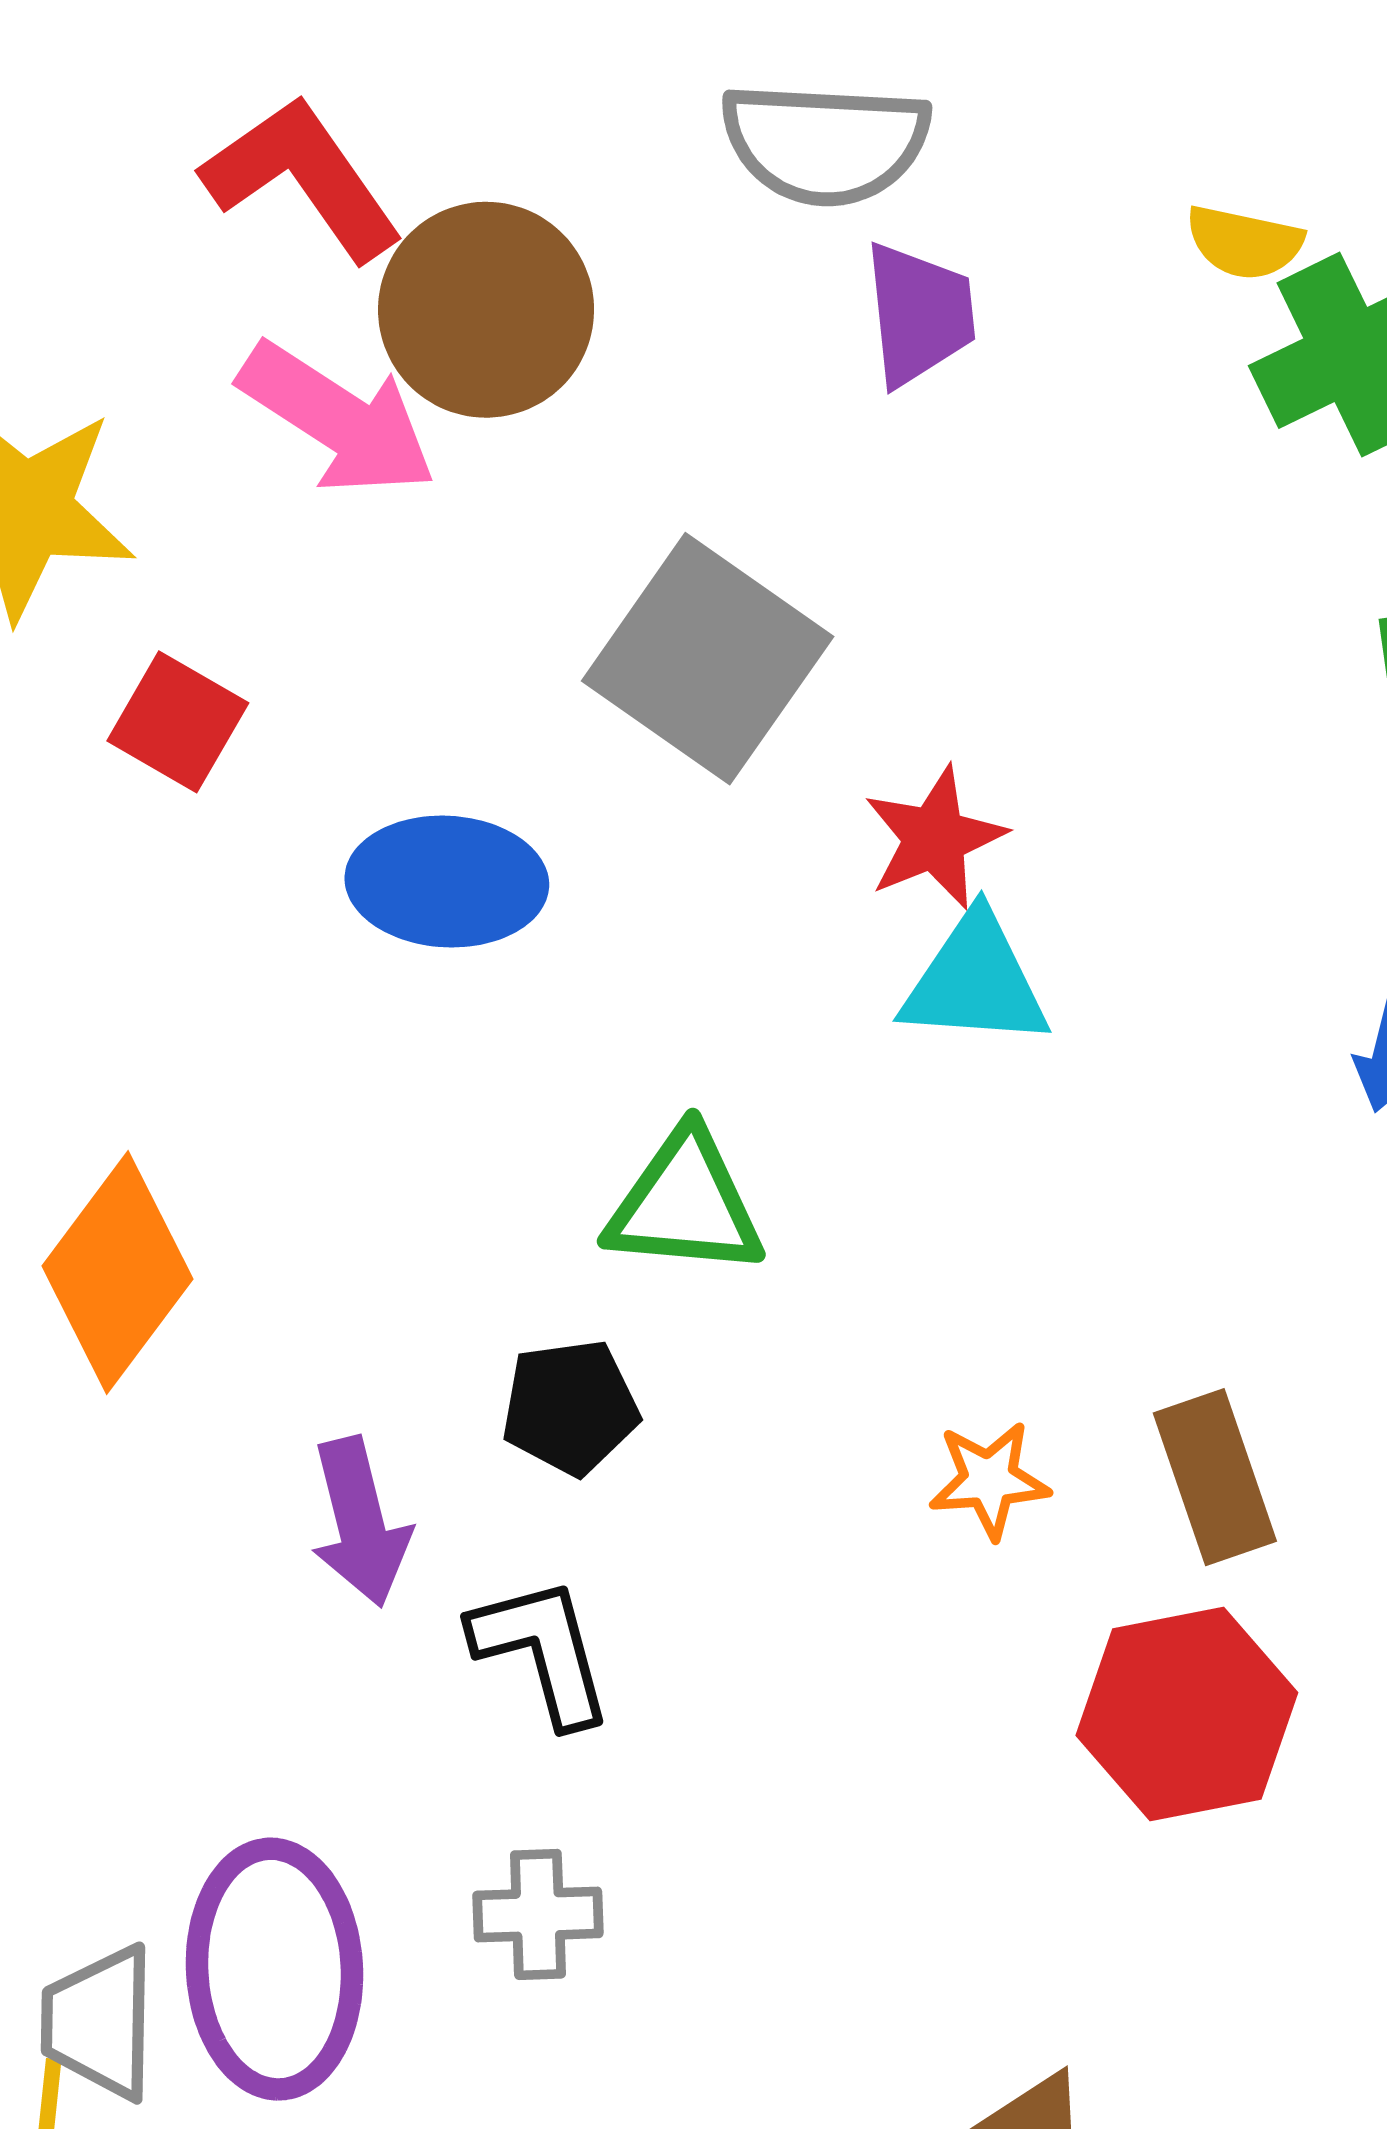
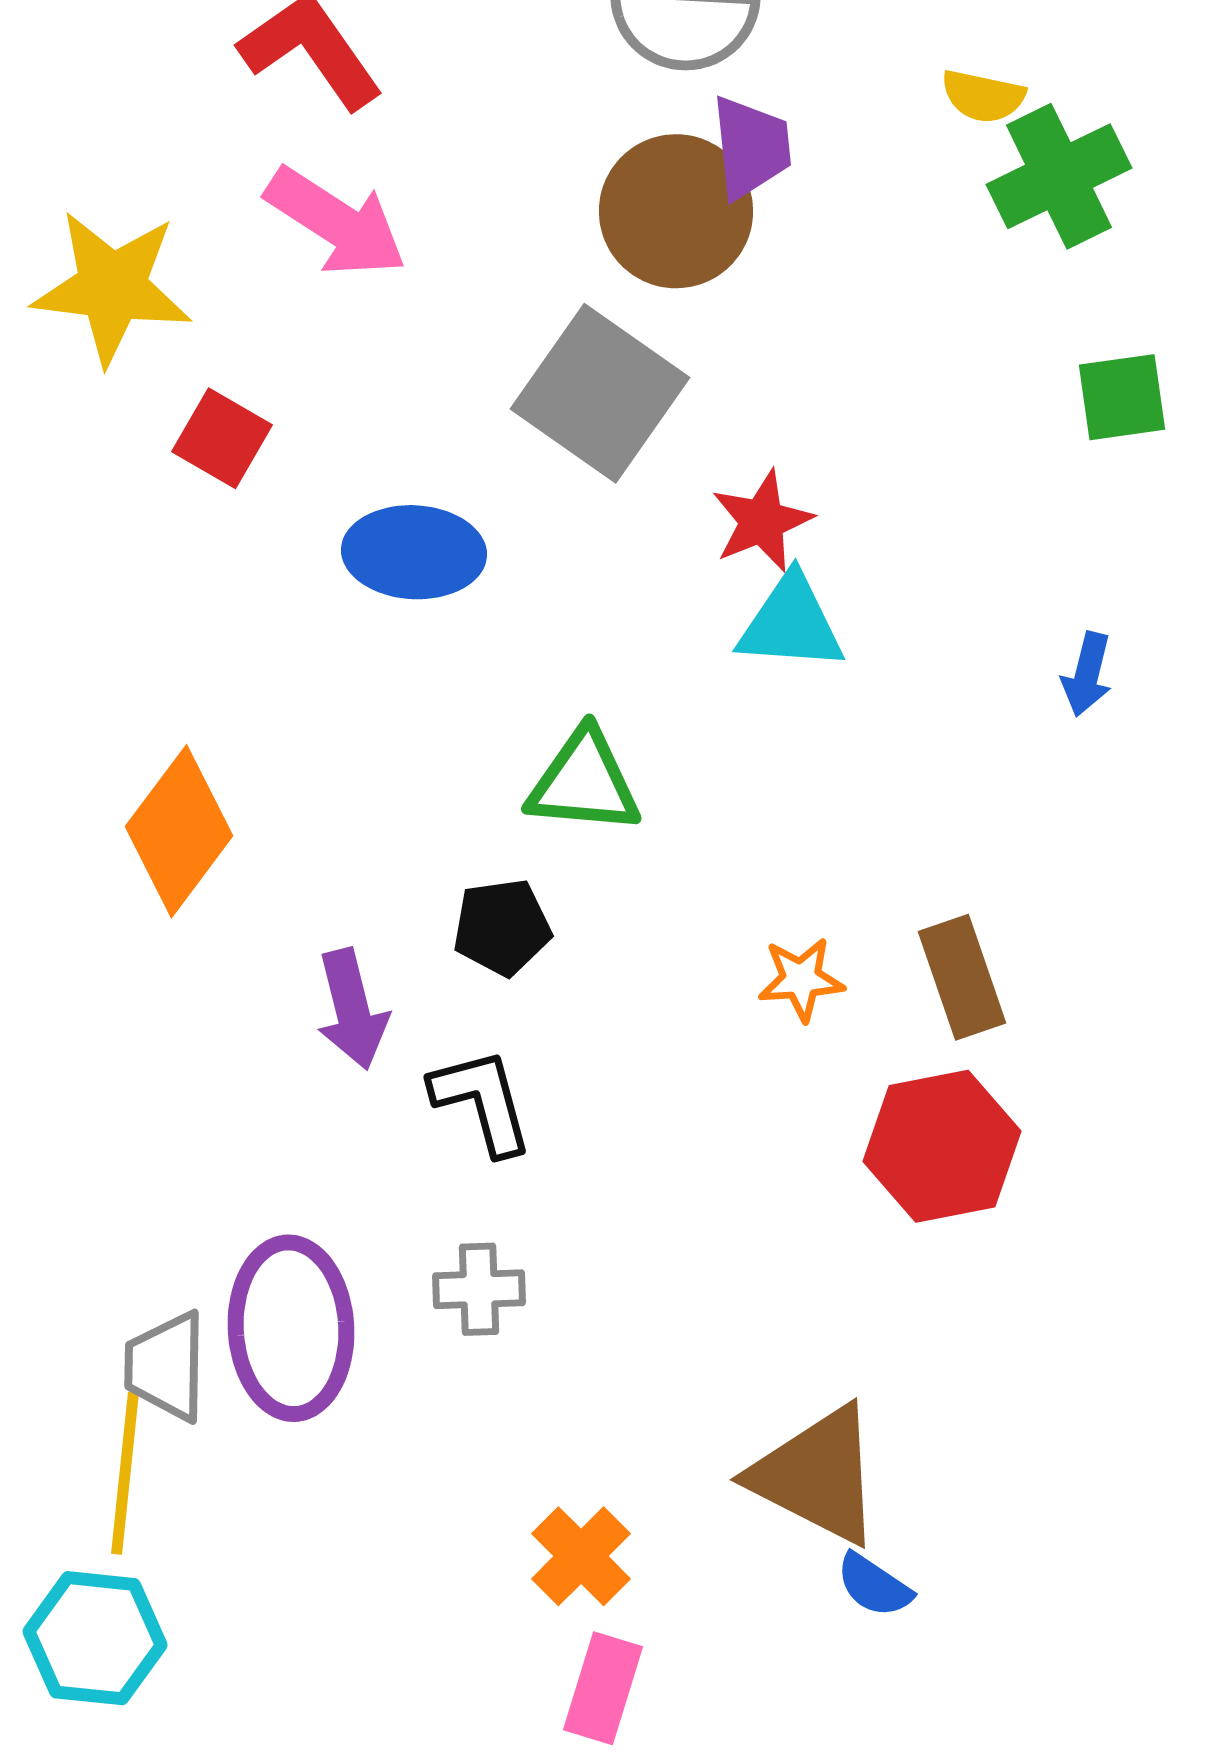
brown circle: (486, 310) -> (676, 211), moved

